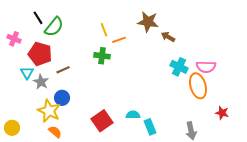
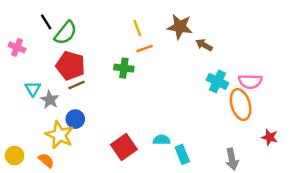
yellow line: (104, 30) -> (137, 28), moved
red pentagon: (40, 54) -> (70, 66), moved
orange semicircle: (55, 132) -> (46, 160), moved

